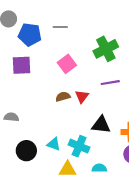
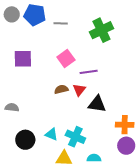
blue pentagon: (30, 35) -> (35, 15), moved
green cross: (106, 49) -> (101, 30), moved
purple line: (110, 83) -> (89, 72), moved
black triangle: (101, 125) -> (97, 104), moved

